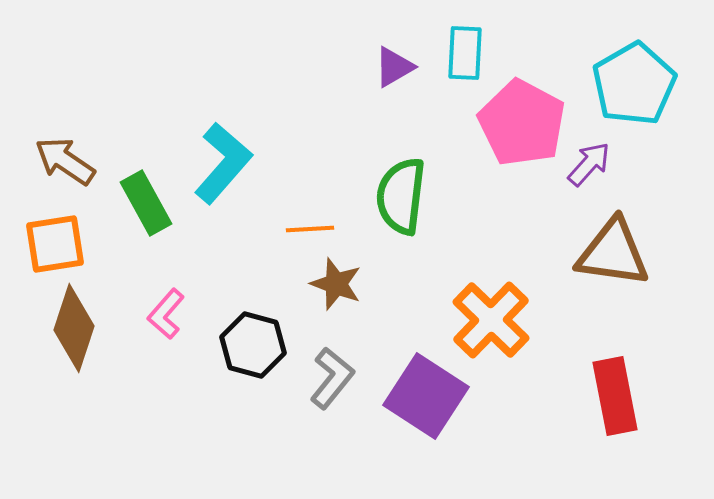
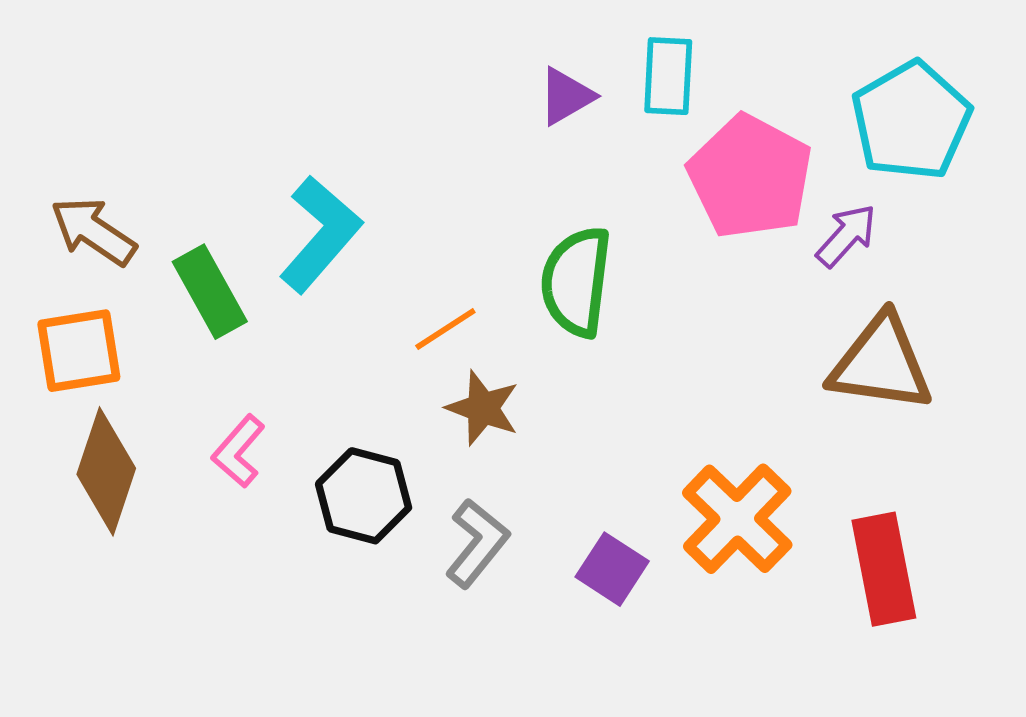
orange line: (310, 229) -> (445, 329), turned -30
orange cross: (491, 320) -> (737, 519), moved
purple square: (426, 396) -> (612, 569), size x0.6

